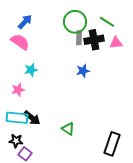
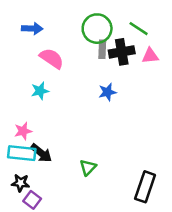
blue arrow: (25, 22) -> (32, 29), turned 49
pink semicircle: (20, 42) -> (52, 58), moved
pink star: (18, 90) -> (23, 131), moved
green triangle: (68, 129) -> (88, 167), turned 40

